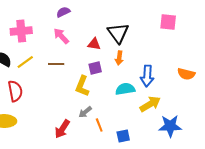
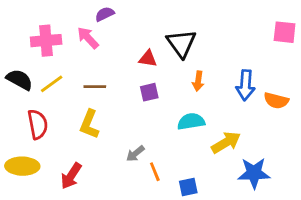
pink square: (168, 22) -> (285, 32), moved
pink arrow: (61, 36) -> (88, 38), moved
orange arrow: (119, 58) -> (198, 81), moved
blue arrow: (147, 76) -> (246, 85), moved
yellow L-shape: (82, 86) -> (89, 124), moved
red arrow: (62, 129) -> (71, 176), moved

